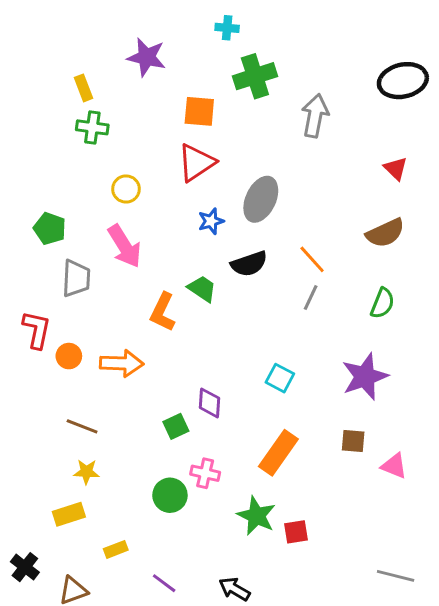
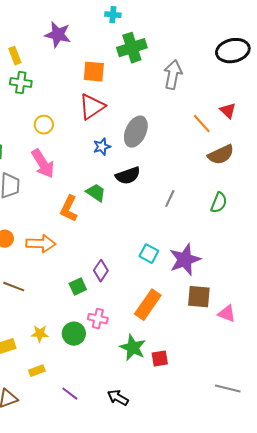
orange line: (312, 259) -> (202, 124), moved
purple star: (365, 377) -> (185, 260), moved
purple diamond: (210, 403) -> (101, 271), turned 30
brown square: (353, 441) -> (199, 297), size x1.4
yellow star: (86, 472) -> (40, 334), moved

